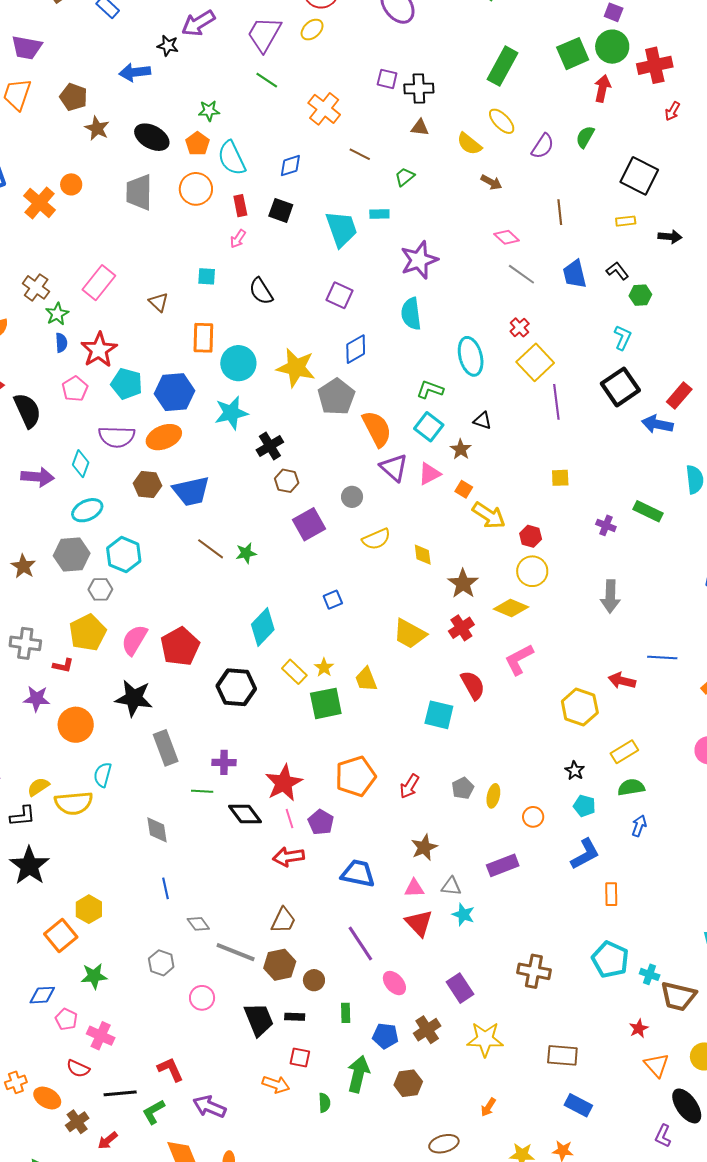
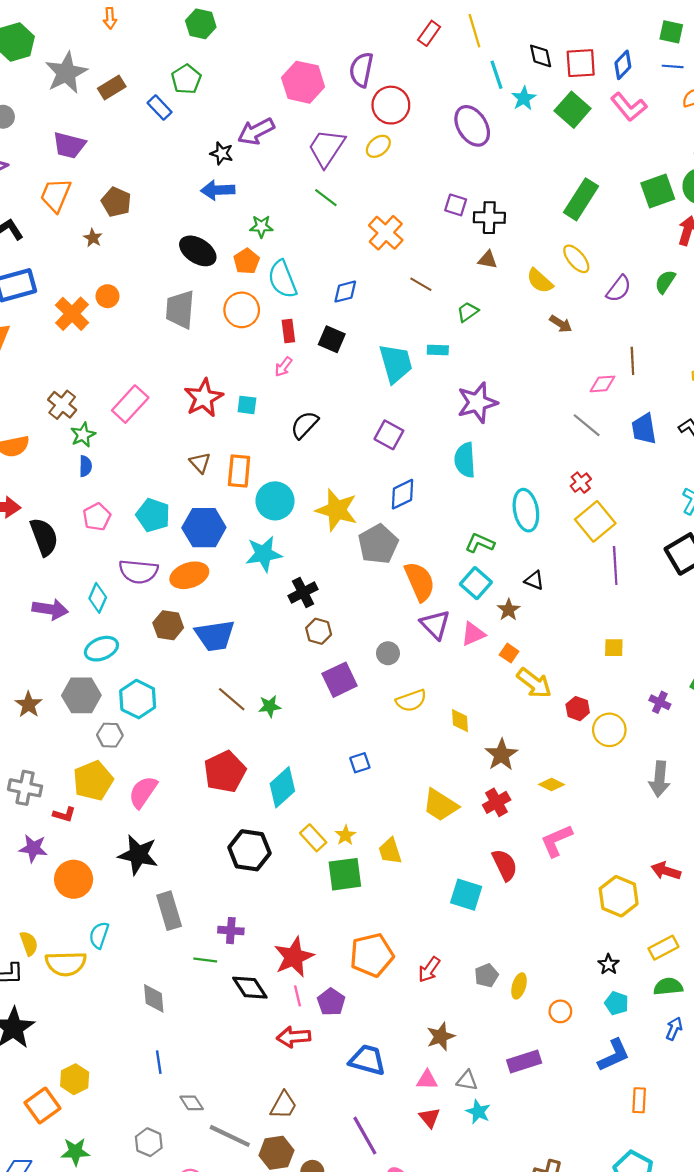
blue arrow: (135, 72) -> (218, 190), moved
brown star: (97, 128) -> (93, 238), moved, size x0.7
pink diamond: (507, 237) -> (602, 384), moved, turned -50
black semicircle: (261, 291) -> (304, 425), turned 72
brown triangle: (158, 302) -> (200, 463), moved
red star: (99, 350) -> (204, 398), moved
yellow circle: (532, 571) -> (609, 730), moved
yellow diamond: (511, 608) -> (551, 784), size x0.7
red pentagon: (180, 646) -> (225, 772), moved
yellow semicircle: (38, 787) -> (29, 943), turned 100
red triangle: (419, 923) -> (430, 1118), size x0.7

